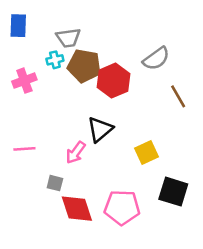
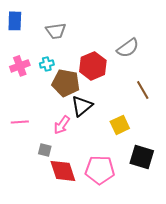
cyan cross: (55, 60) -> (47, 64), moved
brown pentagon: (84, 66) -> (66, 83), moved
brown line: (178, 96) -> (143, 90), moved

